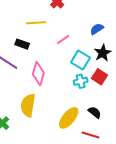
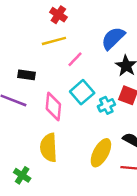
yellow line: (36, 23) -> (54, 41), moved
blue semicircle: (97, 29) -> (113, 38), size x1.5
cyan square: (81, 60) -> (82, 92), moved, turned 30

